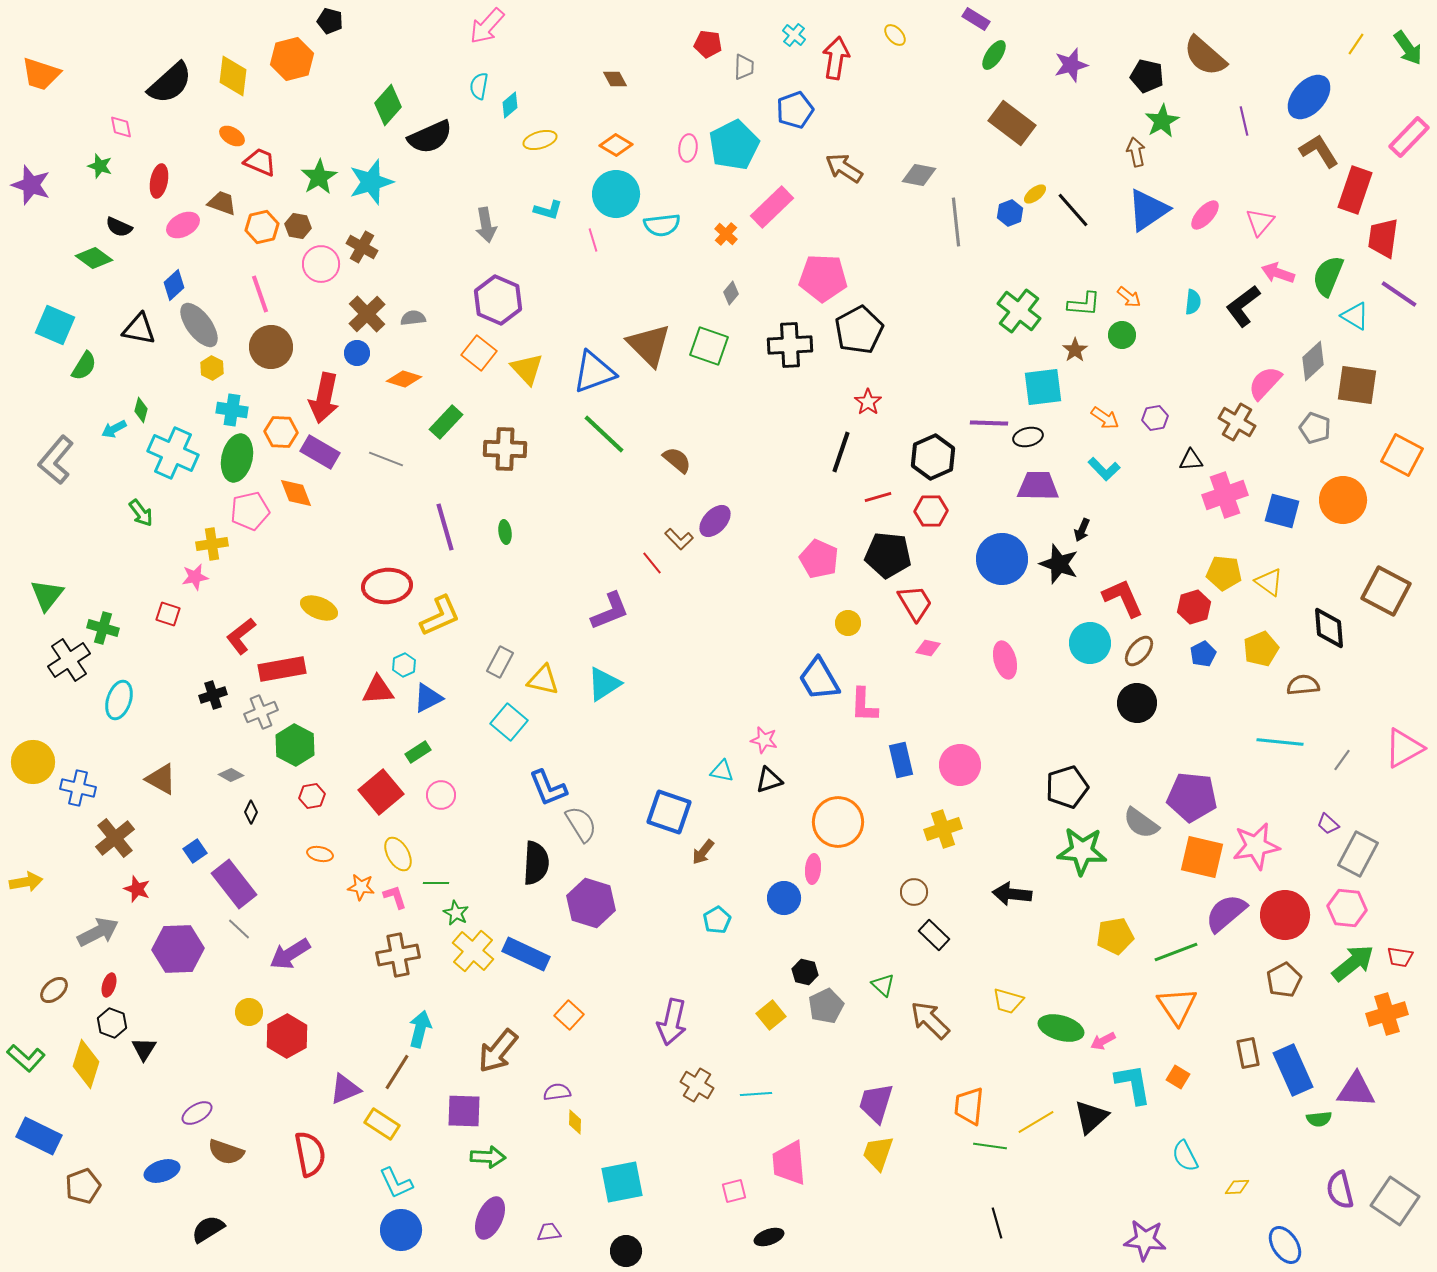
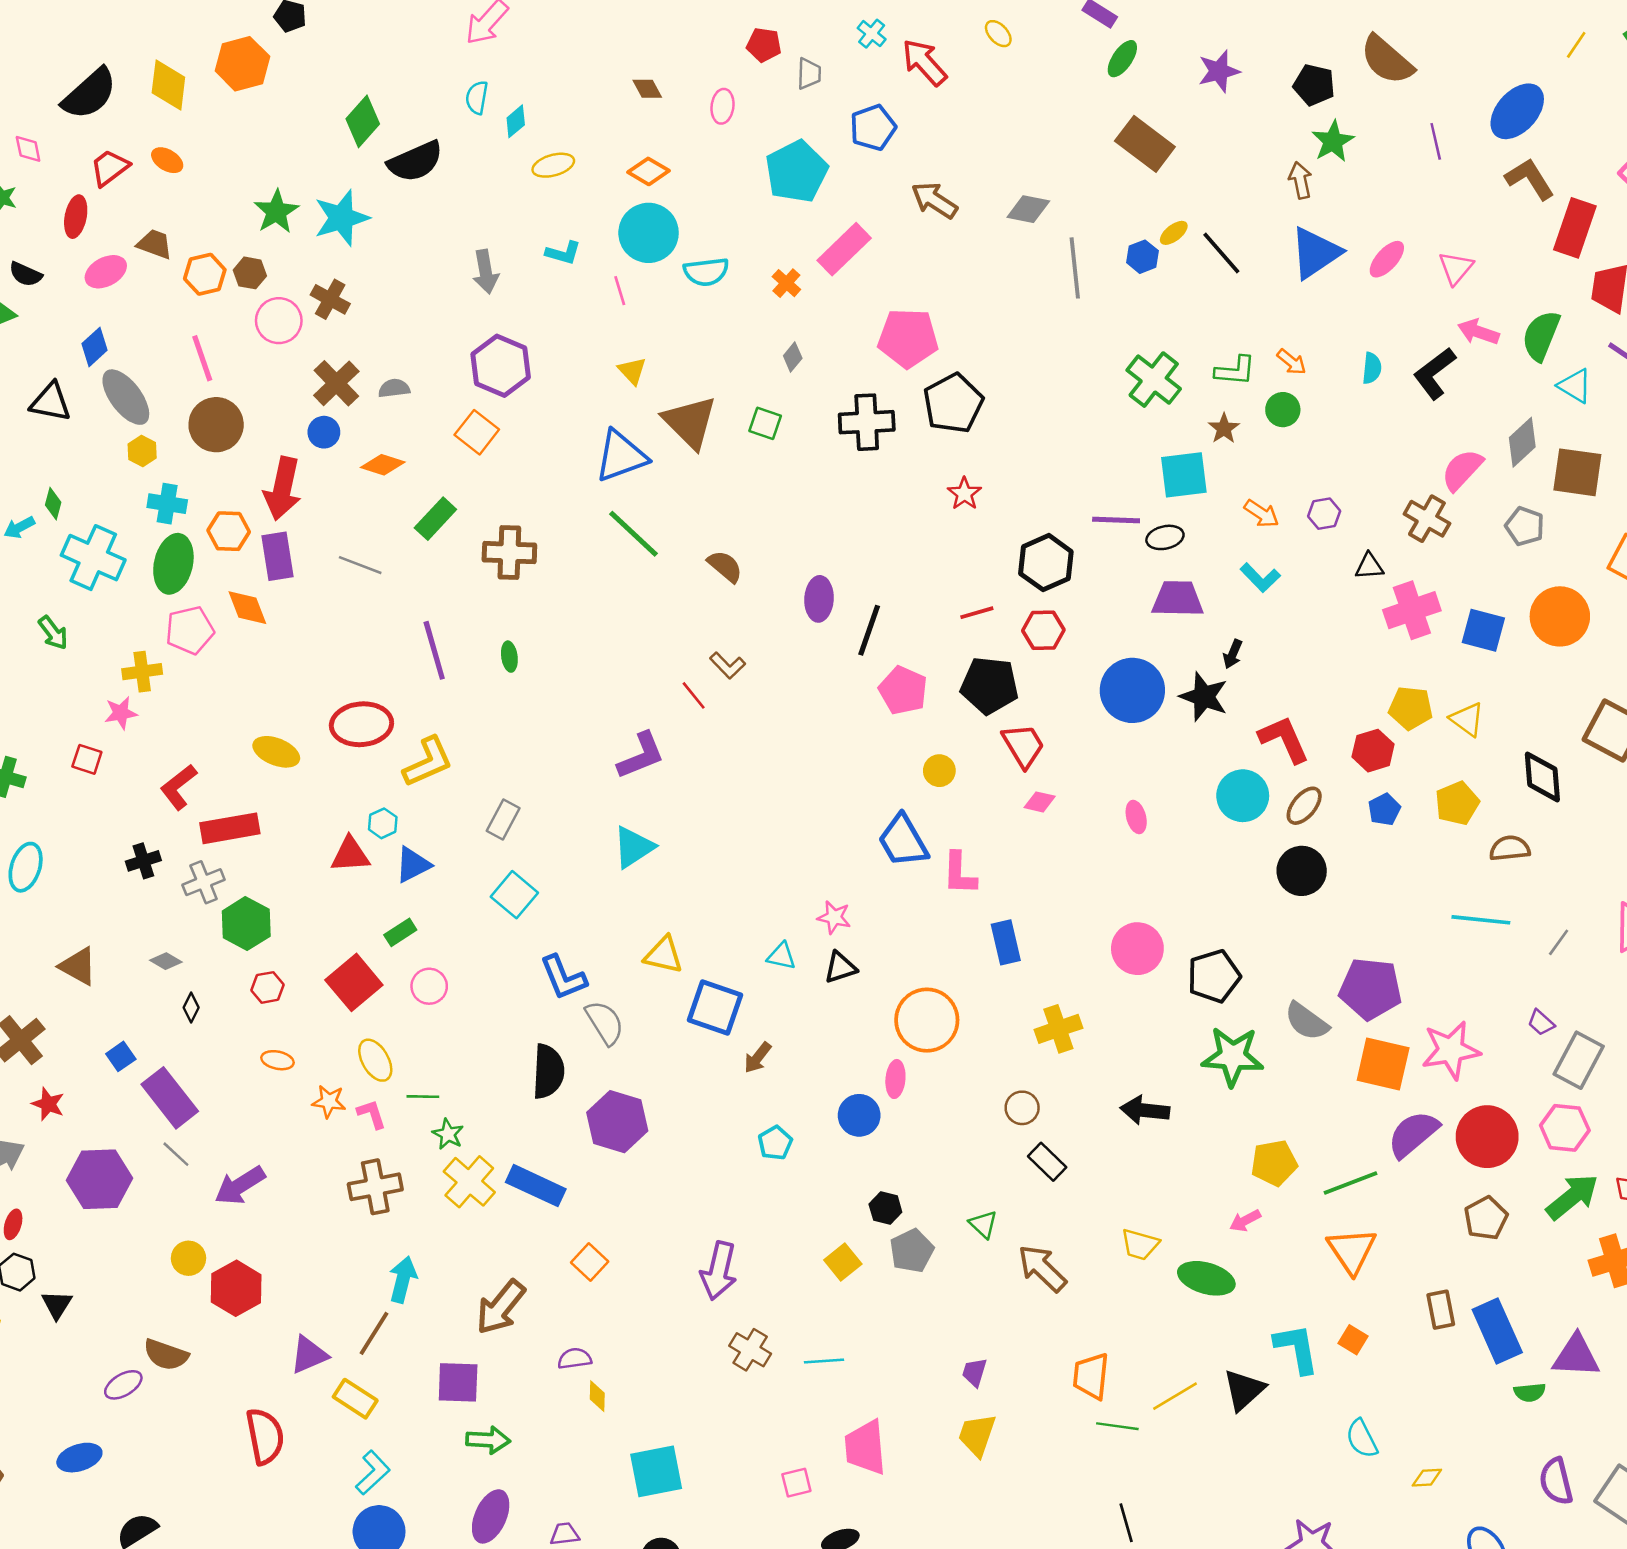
red arrow: (836, 58) -> (924, 62), turned -51
pink ellipse: (688, 148) -> (722, 106), moved
red trapezoid: (260, 162) -> (110, 168), moved, turned -60
green square: (709, 346) -> (765, 423), size x0.7
yellow triangle: (527, 369) -> (632, 371), moved, size x0.7
purple rectangle: (320, 452) -> (278, 556), turned 51
black line: (841, 452) -> (869, 630), moved
purple ellipse: (715, 521) -> (819, 599), moved, turned -40
pink ellipse: (1005, 660) -> (1136, 817), size x0.7
yellow triangle: (543, 680) -> (664, 955), moved
pink circle: (960, 765) -> (1137, 949), moved
pink arrow: (1103, 1041) -> (1245, 1221), moved
purple trapezoid: (876, 1103) -> (974, 1372), size x0.6
brown semicircle: (226, 1152) -> (166, 1355), moved
cyan L-shape: (396, 1183) -> (373, 1473), turned -108

